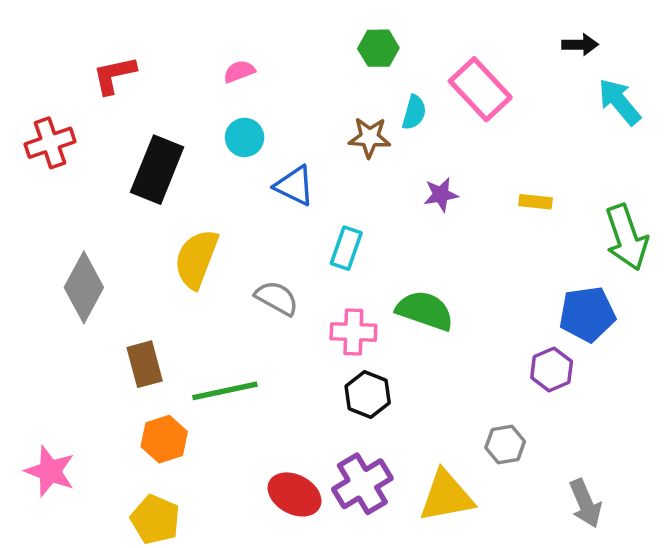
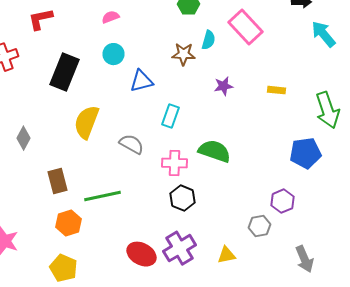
blue triangle: (295, 186) -> (142, 81), turned -40
gray diamond: (84, 287) -> (24, 138), size x0.6
purple hexagon: (552, 369) -> (282, 201), moved
yellow triangle: (446, 496) -> (226, 255), size x0.6

